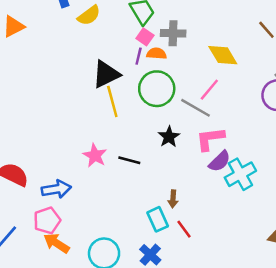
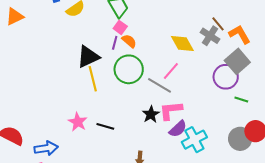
gray cross: (173, 33) -> (210, 36), moved, turned 30
orange semicircle: (156, 54) -> (129, 41), turned 35
black star: (169, 137) -> (151, 114), moved

